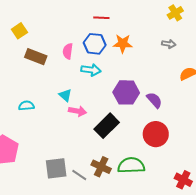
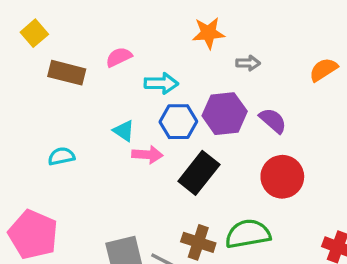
blue hexagon: (95, 44) -> (178, 122), moved
gray arrow: (169, 44) -> (248, 63), moved
pink semicircle: (68, 51) -> (119, 57), turned 63

